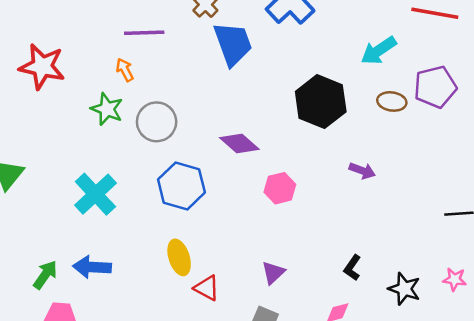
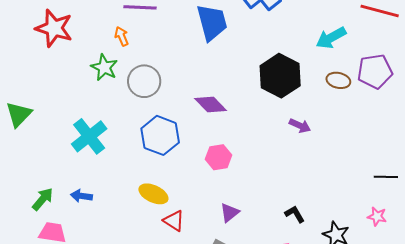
purple arrow: (362, 171) -> (300, 126), moved
pink hexagon: (280, 188) -> (219, 157), moved
yellow ellipse: (179, 257) -> (153, 194), turned -52
blue arrow: (92, 267) -> (81, 196), size x0.7
black L-shape: (352, 268) -> (295, 214), turned 110
pink star: (455, 279) -> (377, 216), moved

